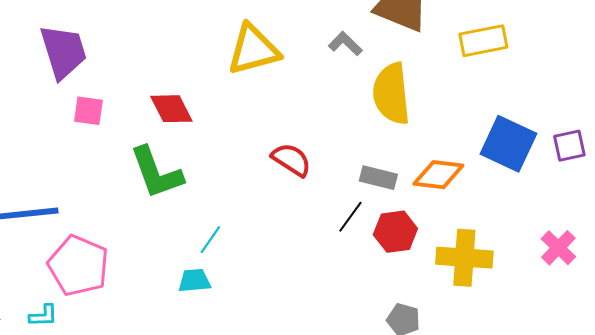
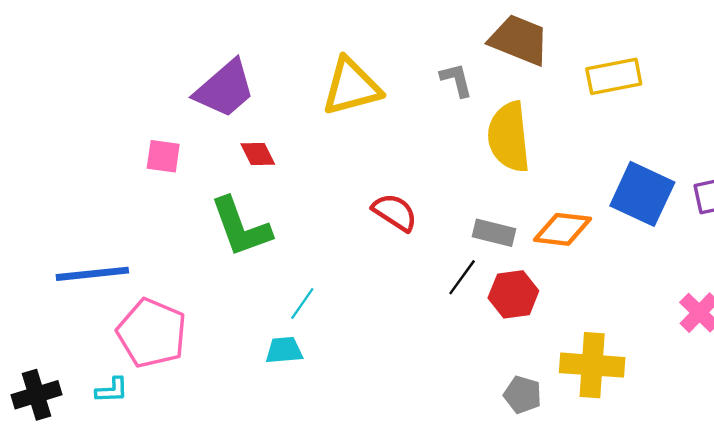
gray L-shape: (345, 44) -> (456, 80), turned 32
purple trapezoid: (63, 52) -> (225, 89), moved, turned 66
red diamond: (171, 109) -> (258, 154), size x0.7
yellow cross: (464, 258) -> (592, 365), moved

